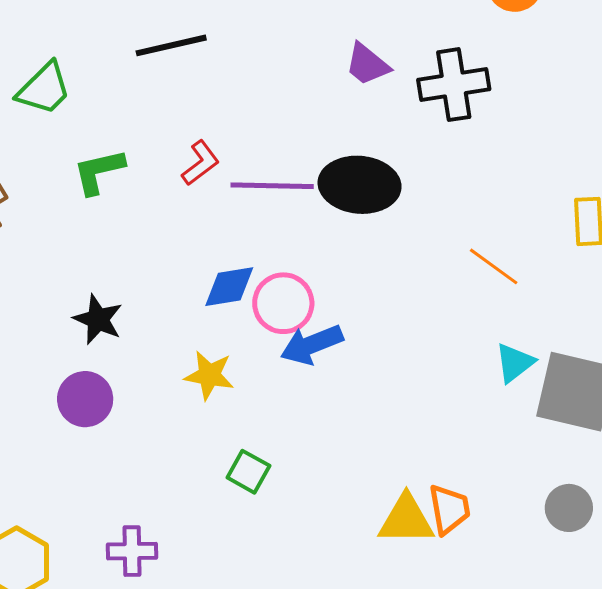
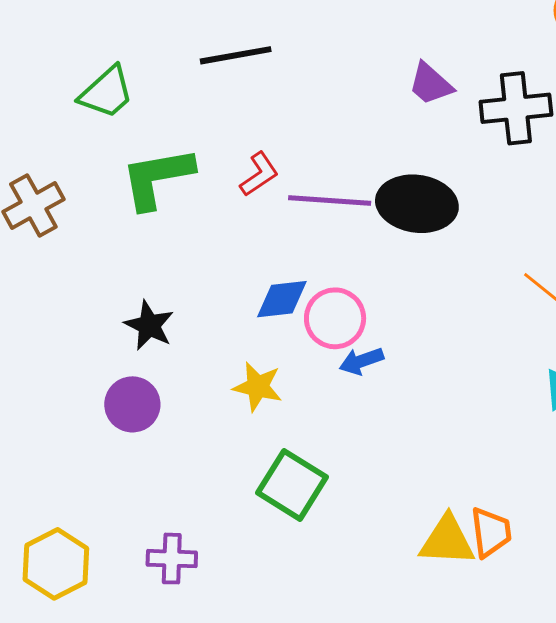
green L-shape: (99, 172) -> (157, 178), size x1.4
blue arrow: (312, 345) -> (361, 361), size x0.7
green square: (248, 472) -> (292, 485), size x1.6

